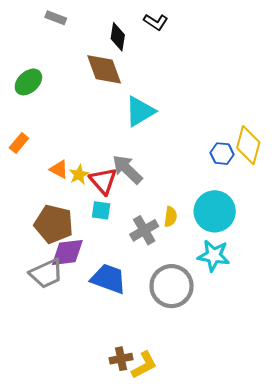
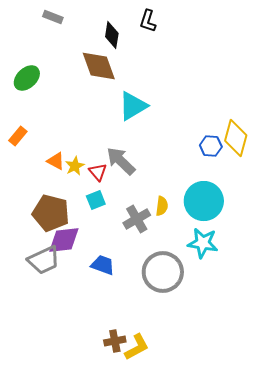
black L-shape: (156, 22) -> (148, 21), turned 75
red triangle: (103, 181) -> (98, 172), size x0.7
cyan square: (101, 210) -> (96, 200), turned -30
blue trapezoid: (108, 279) -> (103, 265), size x0.7

